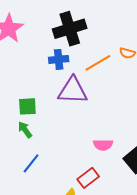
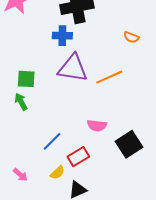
orange line: (98, 63) -> (109, 77), moved
blue line: (31, 163) -> (52, 141), moved

